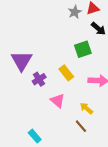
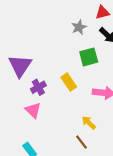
gray star: (75, 12) -> (79, 27), moved
pink triangle: (58, 101) -> (33, 110), moved

